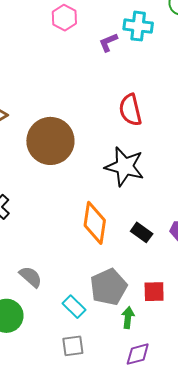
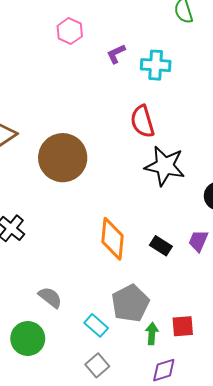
cyan cross: (138, 26) -> (156, 65), moved
black star: (125, 166) -> (165, 166), moved
red square: (154, 292) -> (183, 326), moved
gray square: (73, 346) -> (97, 365), turned -30

